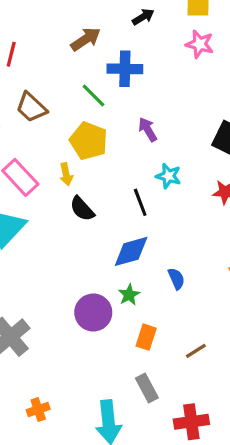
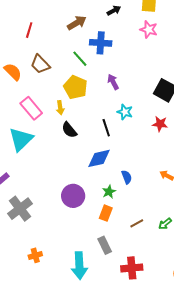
green star: (129, 295) -> (109, 192), moved

